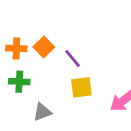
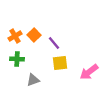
orange cross: (16, 48) -> (15, 36), turned -32

